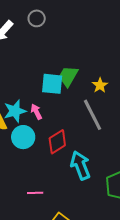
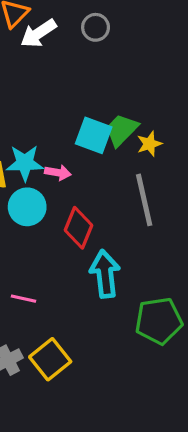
yellow star: (100, 85) -> (149, 144), moved
pink arrow: (36, 112) -> (58, 173), turned 112
red diamond: (57, 142) -> (79, 228), turned -50

